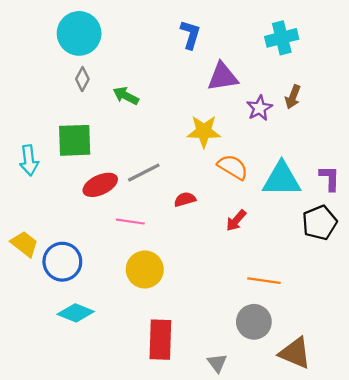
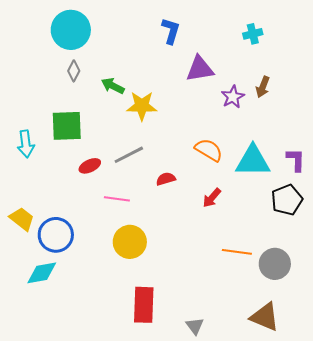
cyan cross: (282, 38) -> (253, 34), size x0.7
yellow star: (204, 131) -> (142, 106), moved
red ellipse: (100, 185) -> (90, 166), size x0.7
cyan diamond: (76, 313) -> (42, 273), moved, turned -32
gray circle: (254, 322) -> (275, 264), moved

